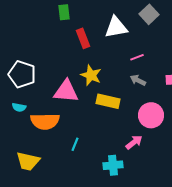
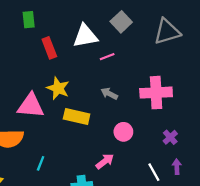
pink line: (137, 57) -> (107, 57), moved
pink circle: (151, 115) -> (123, 132), size x0.7

